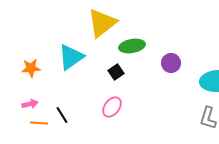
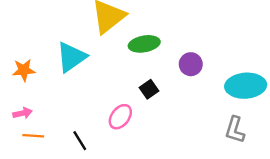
black square: (116, 72) -> (149, 89), moved
black line: (62, 115) -> (80, 141), moved

